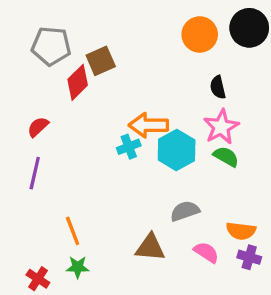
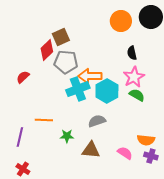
gray pentagon: (51, 46) -> (66, 62), moved
cyan cross: (129, 147) -> (78, 89), size x1.6
purple line: (35, 173) -> (20, 137), moved
gray semicircle: (185, 211) -> (97, 121), moved
orange line: (73, 231) -> (44, 120), moved, turned -66
green star: (78, 267) -> (67, 136), moved

